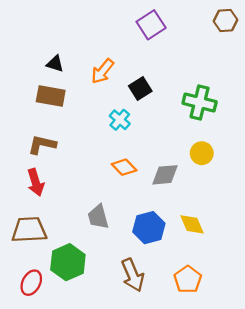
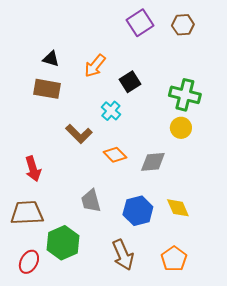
brown hexagon: (225, 21) -> (183, 25), moved
brown L-shape: (42, 145) -> (79, 134), moved, turned -148
yellow circle: (202, 153) -> (181, 128), moved

